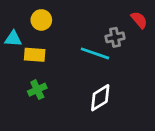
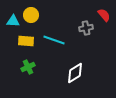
cyan triangle: (13, 39) -> (13, 21), moved
cyan line: (95, 53) -> (54, 40), moved

